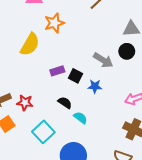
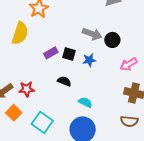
black circle: (127, 51) -> (112, 40), moved
cyan semicircle: (80, 118) -> (85, 102), moved
cyan square: (43, 132) -> (42, 122), moved

